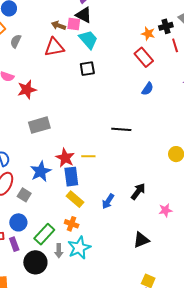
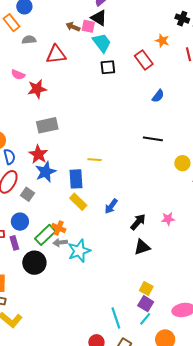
black cross: (166, 26) -> (182, 19), moved, turned 32
gray semicircle: (16, 41) -> (29, 40), turned 56
red triangle: (54, 47) -> (56, 54), moved
red rectangle: (144, 57) -> (144, 60), moved
black square: (87, 69) -> (108, 67), moved
black line: (121, 129) -> (153, 139), moved
red star: (65, 158) -> (38, 154), moved
black arrow: (138, 191) -> (138, 222), moved
orange cross: (72, 224) -> (59, 228), moved
gray arrow: (59, 251) -> (60, 243), moved, turned 80

